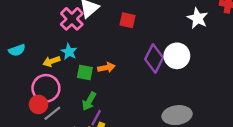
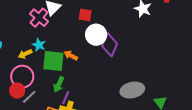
white circle: (177, 56) -> (96, 35), moved
orange arrow: (106, 68) -> (71, 55), turned -136
green square: (85, 73) -> (53, 61), size x1.6

